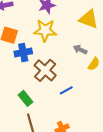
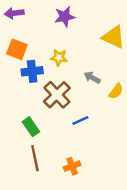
yellow star: (45, 30) -> (59, 57), moved, size x0.6
gray arrow: (80, 50) -> (92, 77), moved

